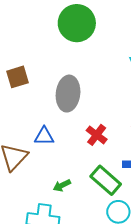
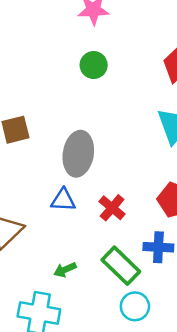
green circle: (77, 23) -> (94, 65), size x0.6
blue triangle: (44, 136) -> (63, 200), moved

